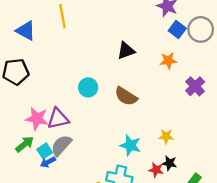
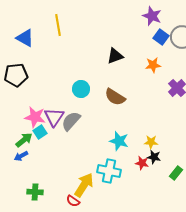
purple triangle: (58, 119) -> (54, 117), turned -45
yellow star: (166, 136) -> (151, 142), moved
gray semicircle: (61, 145) -> (71, 121), moved
cyan square: (45, 151) -> (40, 132), moved
blue arrow: (48, 162) -> (21, 156), moved

